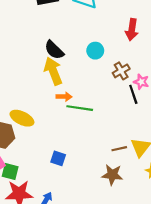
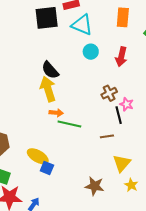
cyan circle: (95, 51) -> (91, 52), moved
yellow ellipse: (22, 118) -> (38, 156), moved
brown line: (119, 149) -> (107, 136), moved

